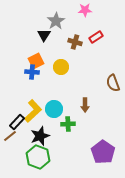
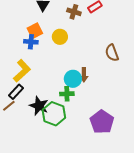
cyan circle: (54, 109) -> (73, 79), moved
yellow L-shape: (33, 111) -> (22, 71), moved
black star: (40, 136) -> (39, 106), turned -30
green hexagon: (38, 157) -> (54, 114), moved

